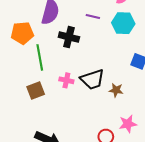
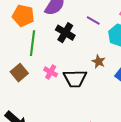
brown square: (36, 90) -> (19, 73), turned -36
brown star: (116, 90) -> (99, 62), moved

